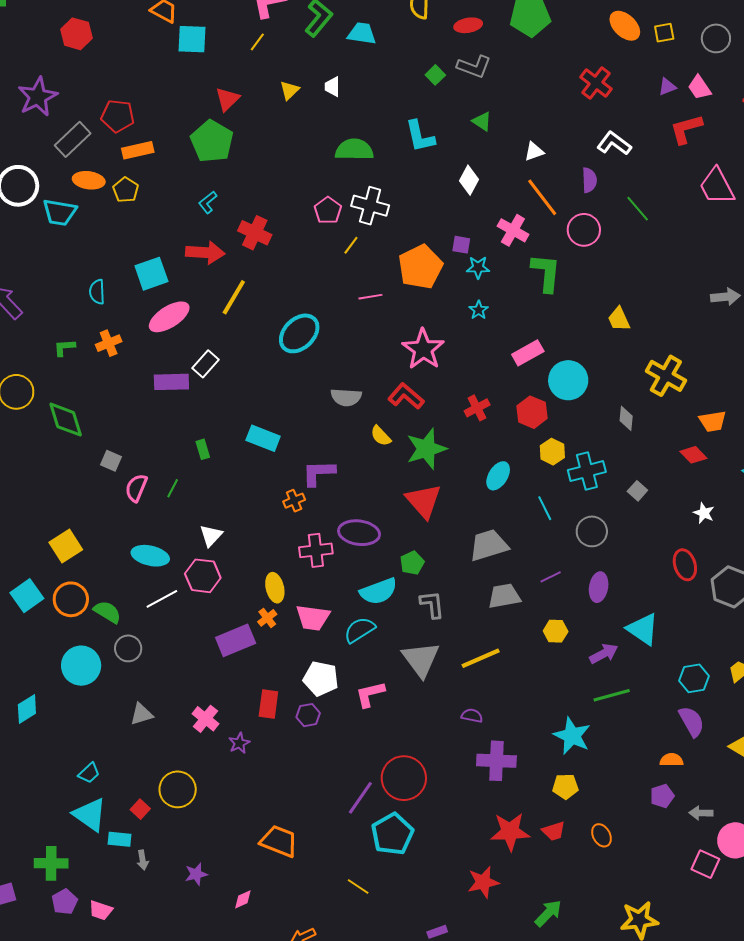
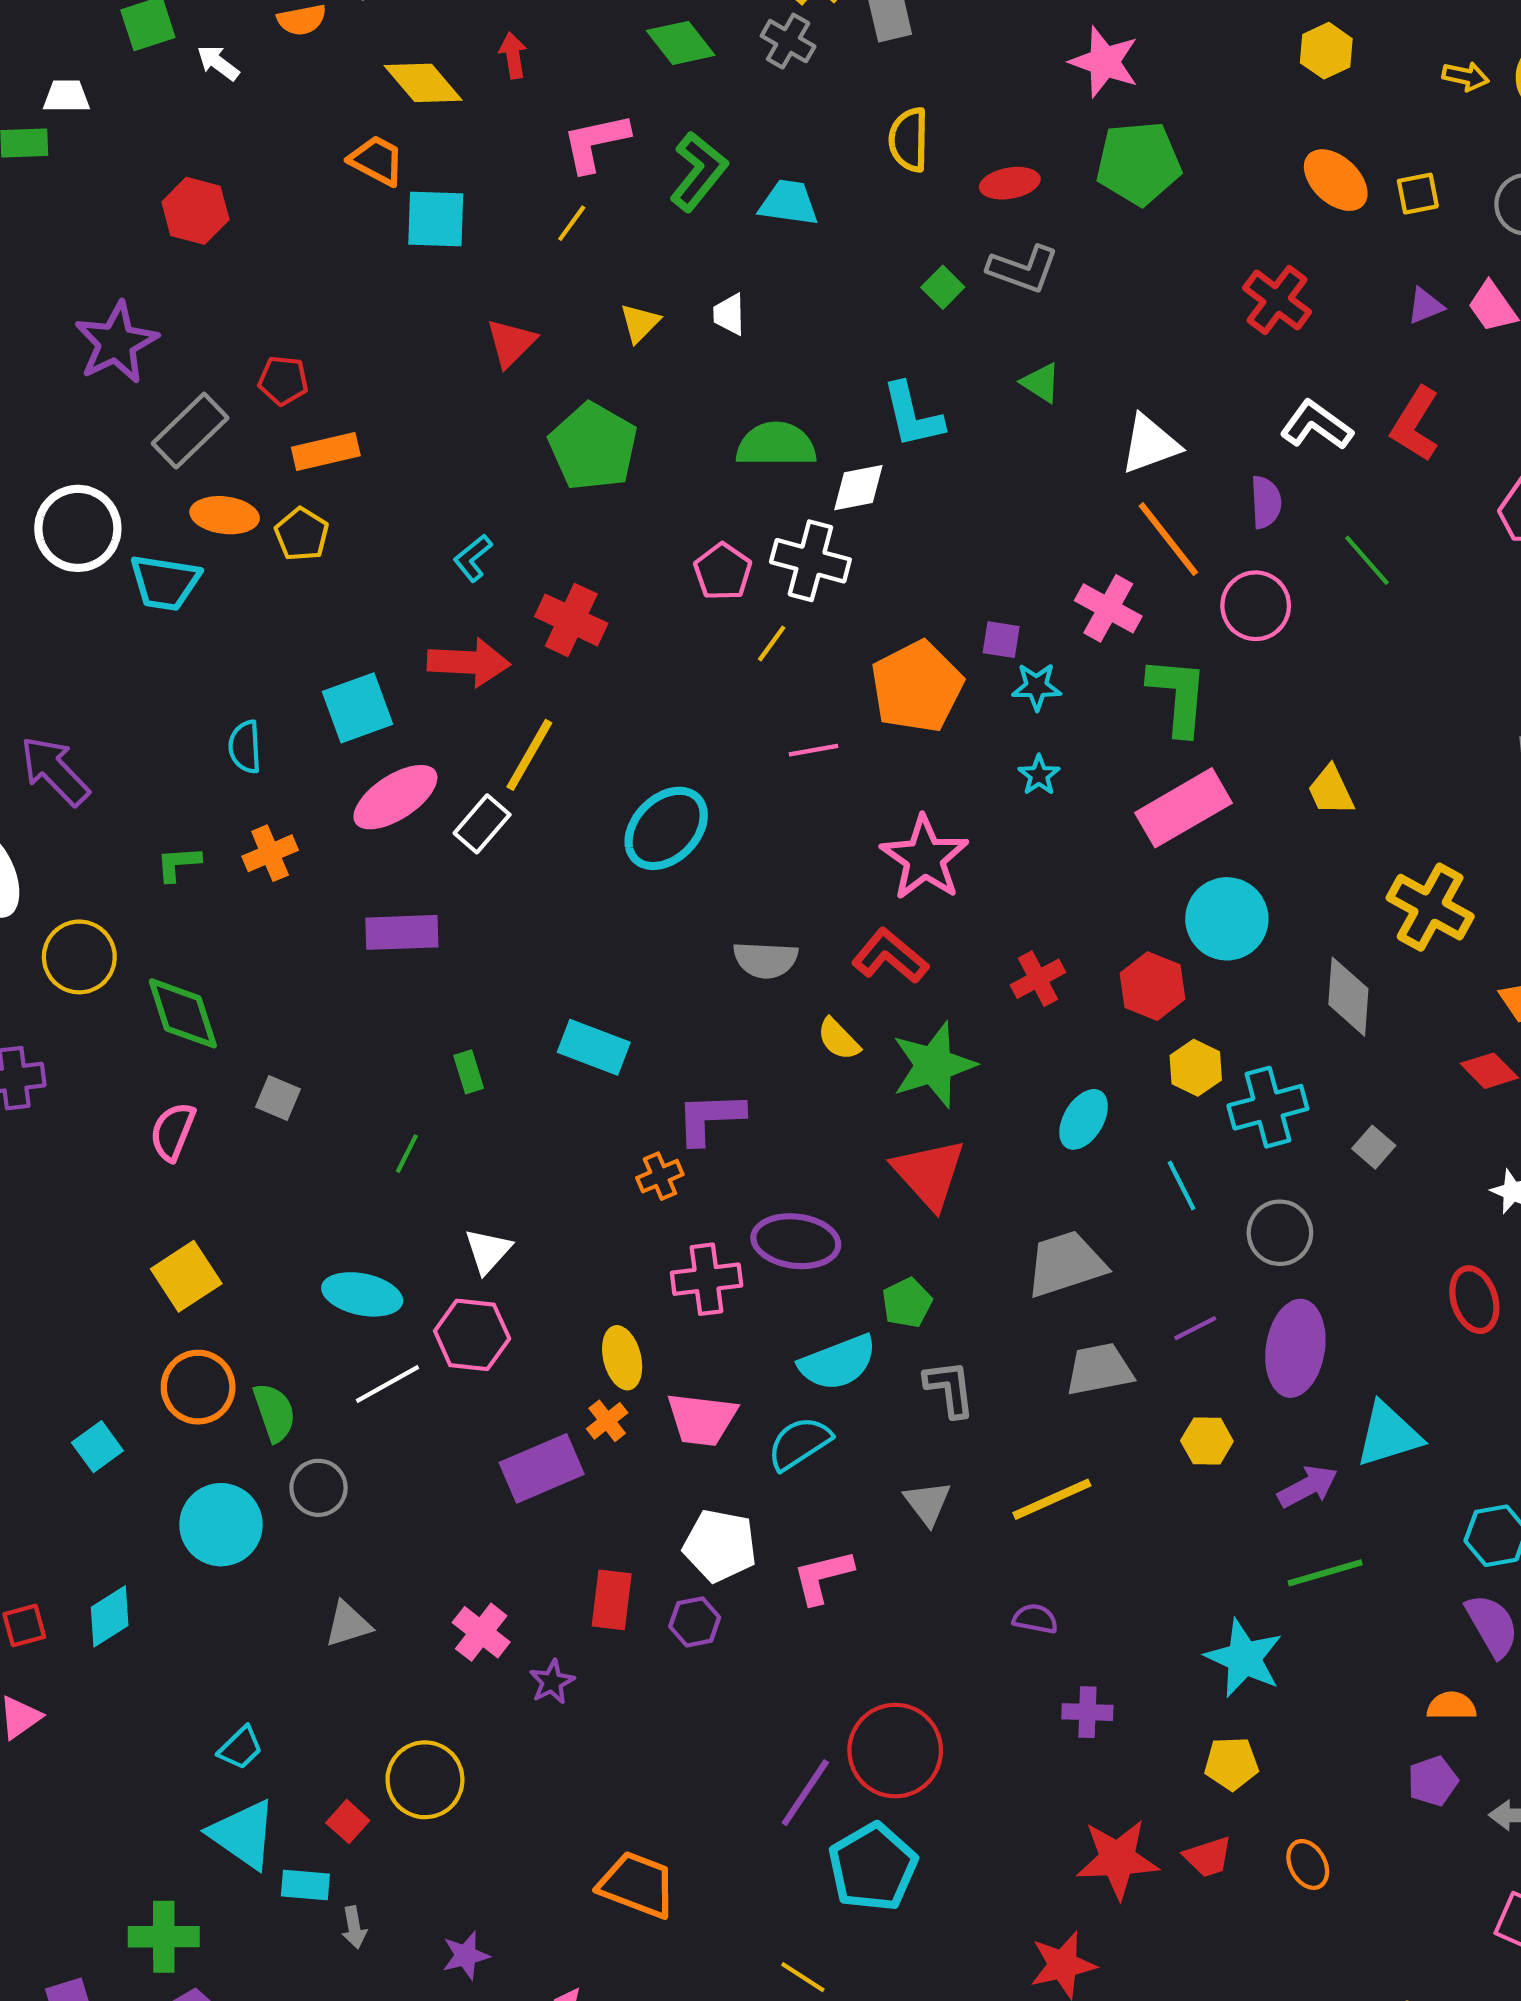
red pentagon: (118, 116) -> (283, 380), size x0.7
red L-shape: (686, 129) -> (1415, 424), moved, turned -42
green pentagon: (212, 141) -> (593, 447), moved
white triangle: (534, 152) -> (1150, 444), size x1.5
white diamond: (469, 180) -> (858, 488), moved, turned 52
pink rectangle: (528, 353) -> (1183, 808), moved, size x1.4
white rectangle: (206, 364) -> (482, 824), moved
gray diamond: (626, 418) -> (1348, 997), size x1.5
pink semicircle: (136, 488) -> (173, 1132), moved
purple ellipse: (599, 587) -> (1295, 1348), size x1.5
cyan square: (27, 596) -> (97, 1447), moved, size x0.7
green semicircle: (107, 612) -> (274, 1412), turned 40
cyan triangle: (643, 629) -> (1388, 1435), turned -51
gray triangle: (421, 659) -> (927, 1503), size x0.6
purple cross: (496, 761) -> (1087, 1712), size x0.6

